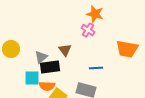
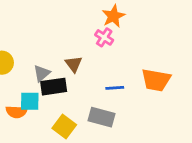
orange star: (95, 14) -> (113, 16), turned 30
orange trapezoid: (127, 49) -> (156, 80), moved
orange semicircle: (47, 86) -> (16, 112), moved

